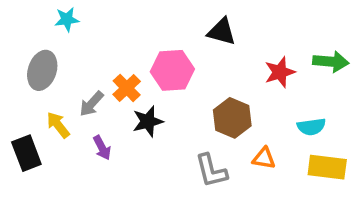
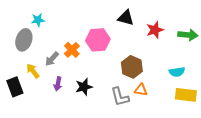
cyan star: (67, 19) -> (38, 20), moved
red star: (280, 72) -> (155, 30), moved
black star: (148, 121) -> (84, 87), moved
purple arrow: (102, 148) -> (58, 84), turned 40
orange triangle: (264, 158) -> (141, 90), moved

